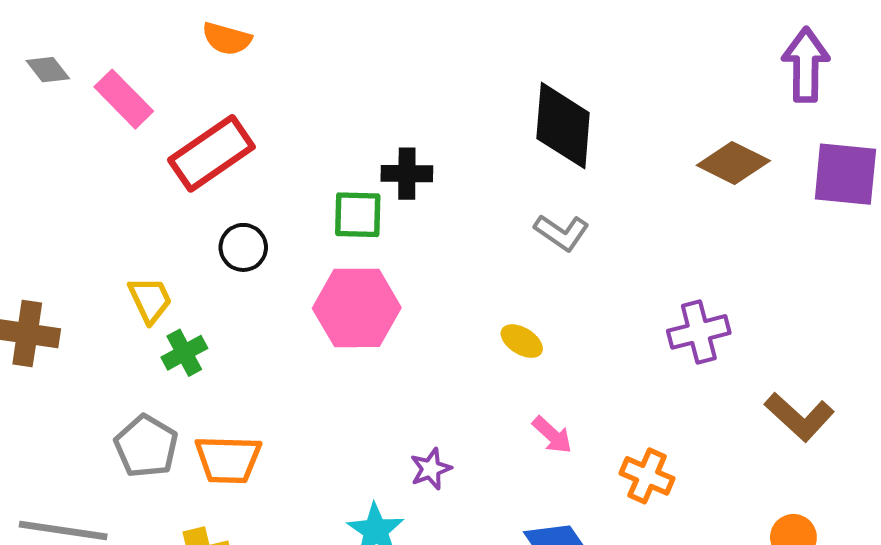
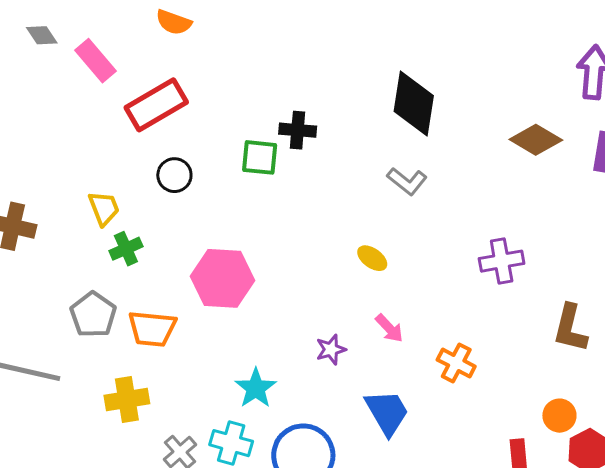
pink hexagon: (357, 308) -> (222, 278), moved
brown L-shape: (799, 417) -> (570, 328), turned 57
purple star: (431, 469) -> (331, 350), moved

